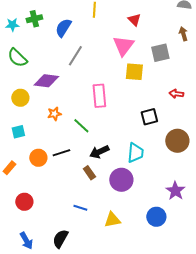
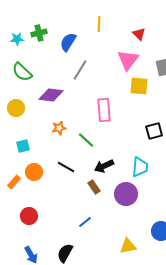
yellow circle: (20, 98) -> (16, 108), moved
black line: (61, 153) -> (66, 167), turned 48
orange circle: (38, 158) -> (34, 172), moved
blue line: (80, 208) -> (85, 222), turned -56
yellow triangle: (112, 220) -> (128, 246), moved

